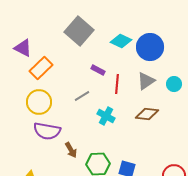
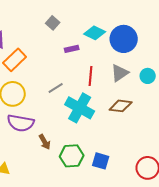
gray square: (79, 31) -> (53, 23), size x0.5
purple rectangle: (98, 70) -> (72, 49), moved, turned -40
cyan cross: (106, 116) -> (80, 108), size x1.6

